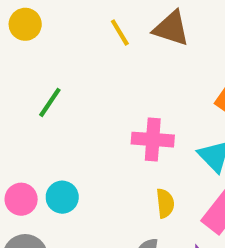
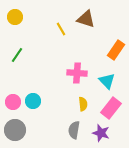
yellow line: (120, 33) -> (61, 29), moved
green line: (50, 102) -> (17, 55), moved

